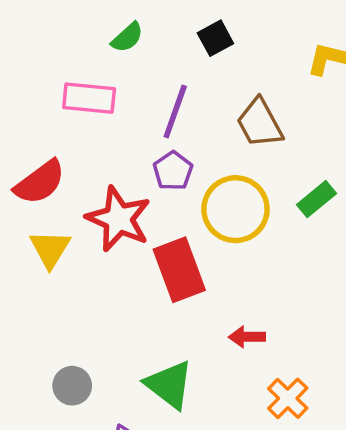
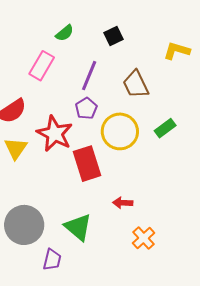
pink rectangle: (89, 98) -> (42, 66), turned -68
gray circle: (72, 386) -> (24, 225), size x1.8

